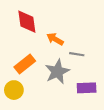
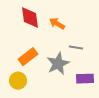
orange arrow: (55, 39) -> (57, 24), moved

